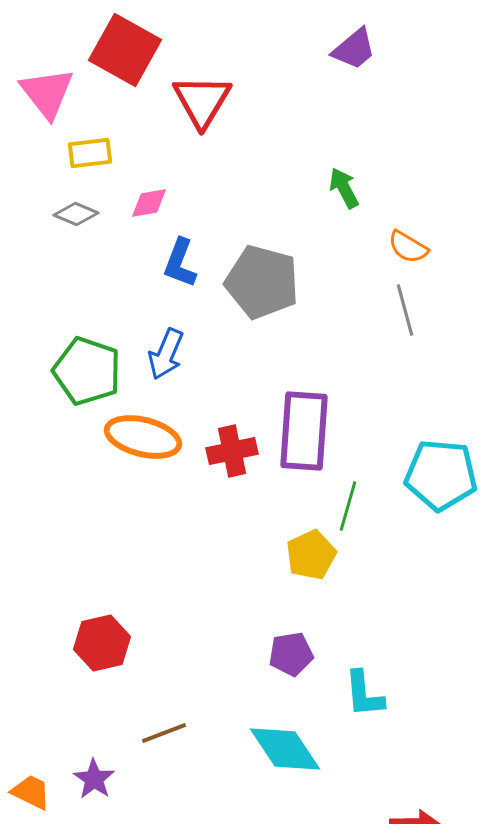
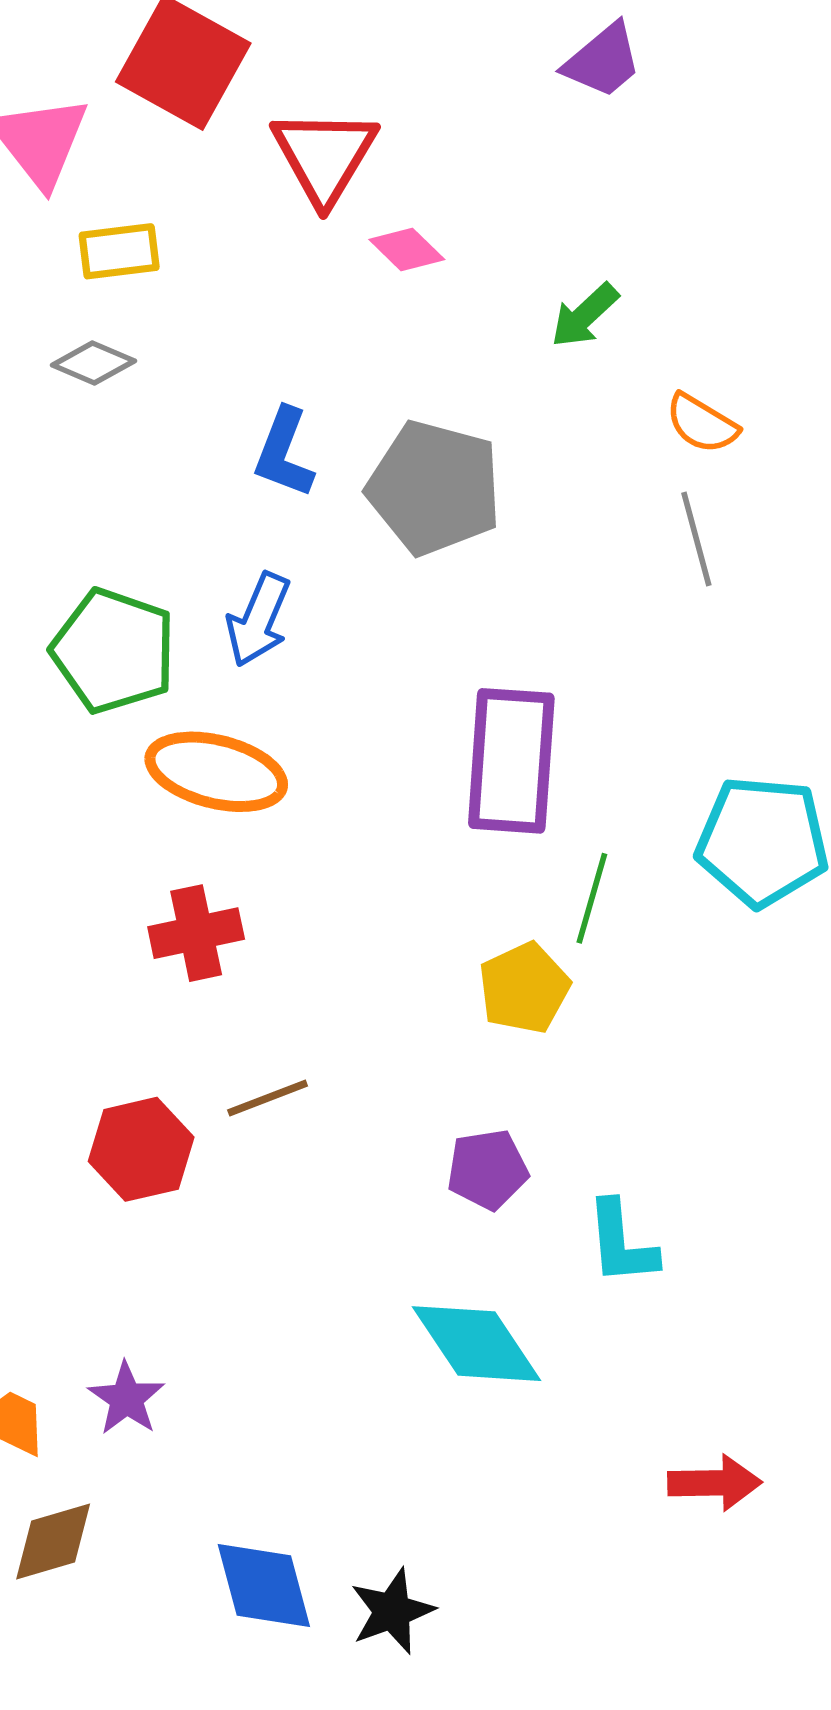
green arrow: (344, 188) -> (585, 315), turned -105
pink diamond: (149, 203) -> (407, 249), moved, turned 54
red cross: (232, 451) -> (196, 933), moved
brown line: (164, 733) -> (268, 1098), moved

